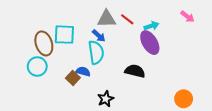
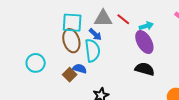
cyan square: (64, 35) -> (72, 23), moved
brown ellipse: (44, 43) -> (71, 41), moved
black semicircle: (135, 71) -> (145, 69), moved

